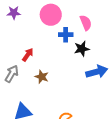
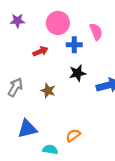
black star: (82, 49) -> (78, 73), moved
red arrow: (28, 55) -> (40, 51), moved, turned 32

